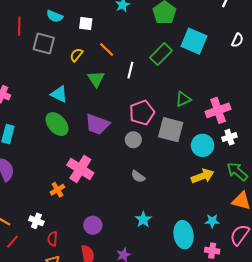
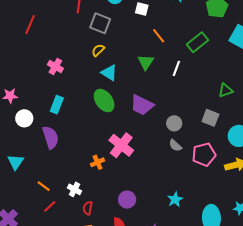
green rectangle: (161, 54) -> (197, 42), moved
yellow semicircle: (76, 55) -> (98, 50), moved
white line: (130, 70) -> (176, 68), moved
pink pentagon: (142, 113) -> (204, 155), moved
gray square: (171, 130) -> (210, 118), size x0.7
gray semicircle: (138, 176) -> (175, 145), moved

